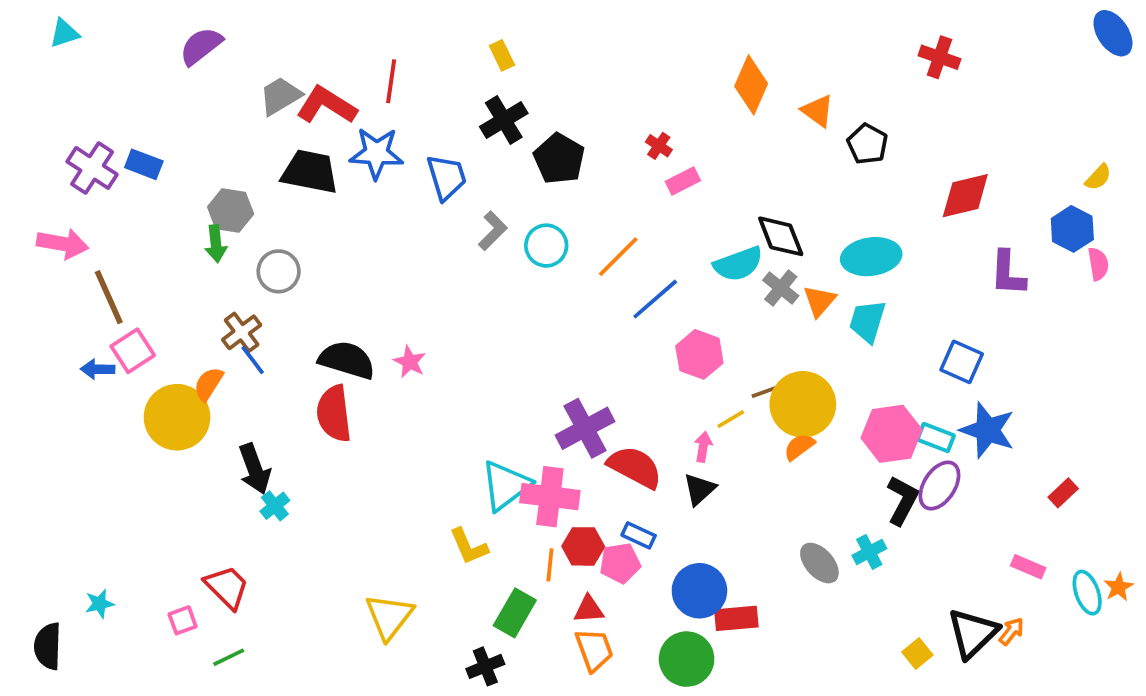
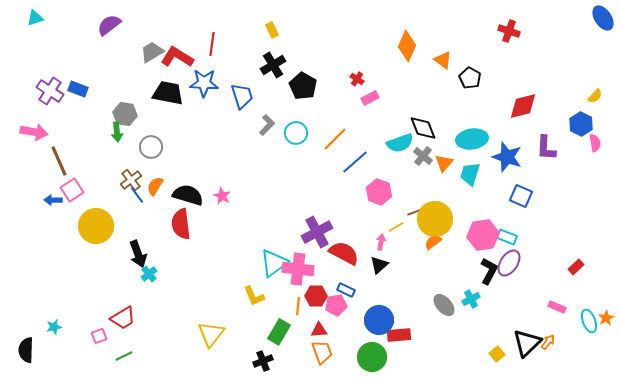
orange semicircle: (208, 384) -> (155, 186), moved
blue star: (987, 430) -> (507, 157), moved
red trapezoid: (227, 587) -> (123, 318), turned 104

